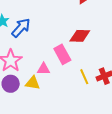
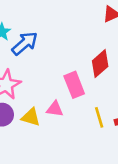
red diamond: (80, 36) -> (100, 64), turned -50
pink triangle: (43, 69) -> (55, 109), moved

